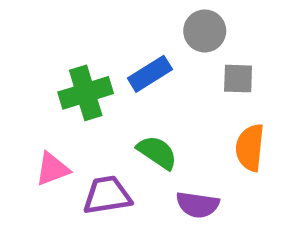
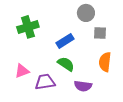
blue rectangle: (150, 74) -> (65, 41), moved
green cross: (86, 93) -> (28, 27), moved

